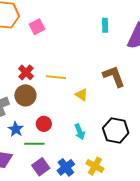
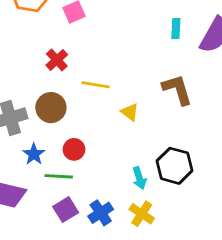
cyan rectangle: (105, 25) -> (176, 28), moved
red cross: (26, 72) -> (57, 60), moved
cyan arrow: (80, 132) -> (139, 178), moved

